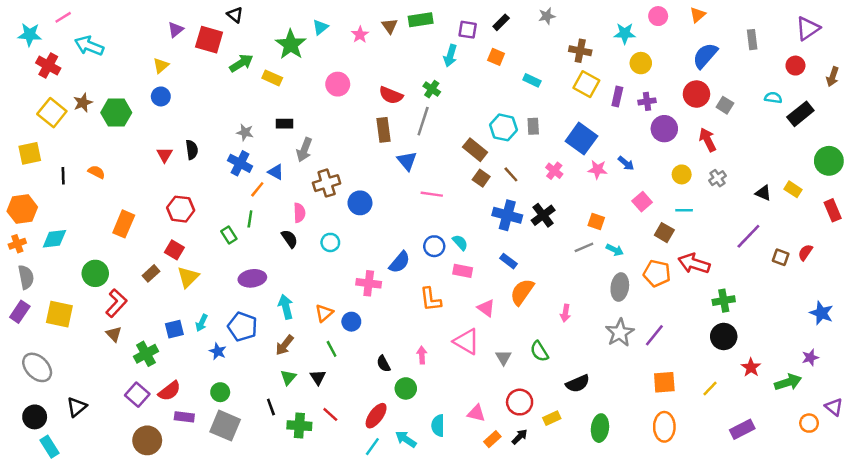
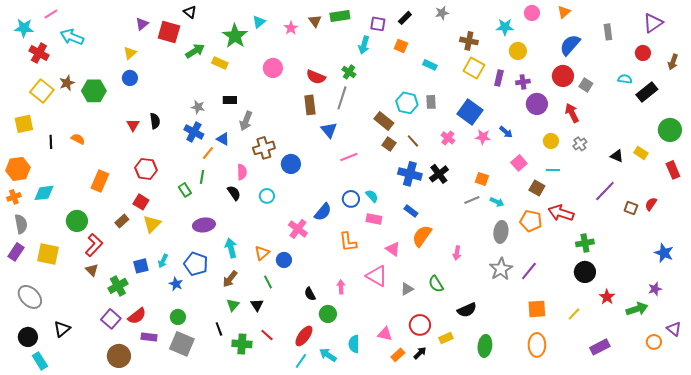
pink line: (432, 194) -> (349, 157), turned -30
pink cross: (369, 283) -> (298, 229), turned 30
gray triangle: (503, 358) -> (407, 289), turned 32

